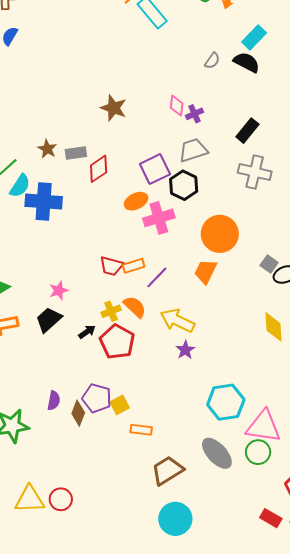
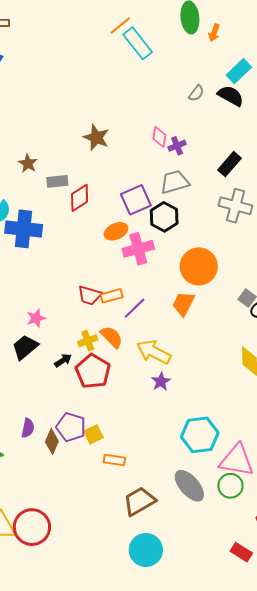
brown star: (47, 149) -> (28, 163), moved
red circle: (61, 499) -> (32, 527), size x1.6

